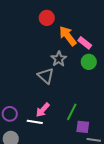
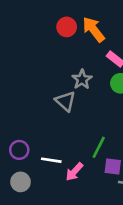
orange arrow: (68, 36) -> (94, 29), moved
pink arrow: (43, 110) -> (74, 172), moved

